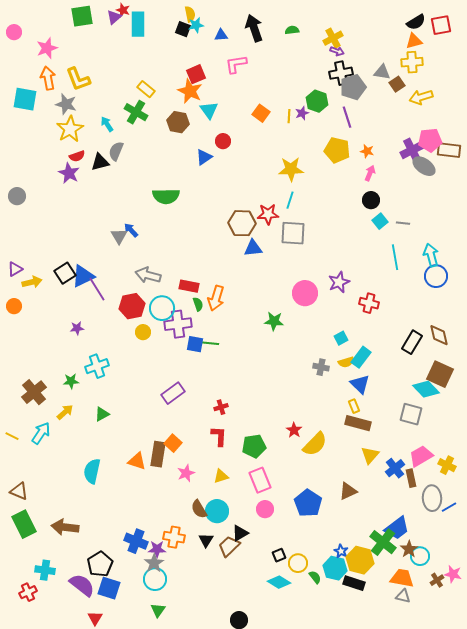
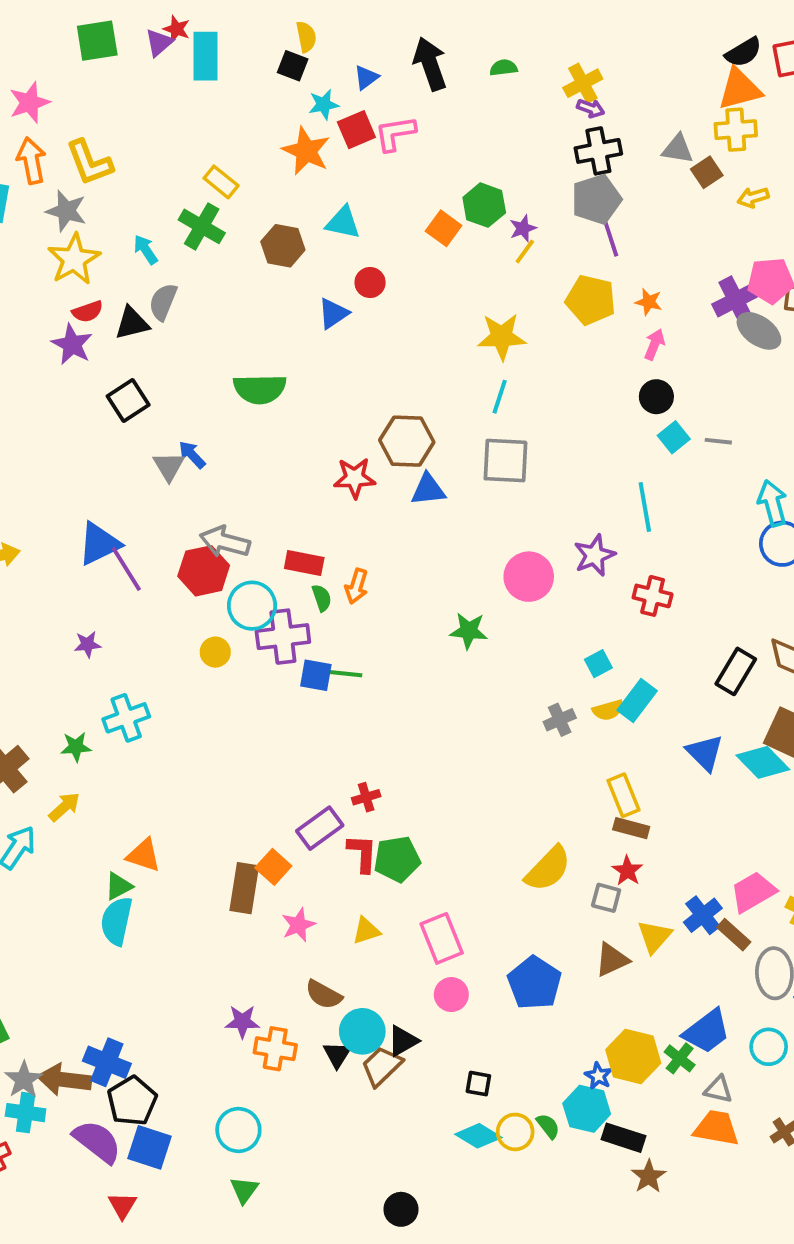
cyan star: (196, 25) -> (324, 104), moved
blue triangle: (221, 35) -> (366, 77), turned -32
orange triangle: (414, 41) -> (740, 89), size x1.4
red square: (196, 74) -> (356, 130), moved
gray pentagon: (353, 87) -> (596, 199), moved
orange star: (190, 91) -> (306, 151), moved
yellow arrow: (421, 97) -> (753, 197), size x0.7
green hexagon: (317, 101) -> (484, 205), moved
cyan triangle: (209, 110) -> (343, 223), turned -42
yellow line: (289, 116) -> (525, 252), moved, turned 32
red star: (268, 214) -> (355, 478), moved
cyan line: (395, 257) -> (645, 507), moved
black square: (65, 273) -> (128, 401), moved
orange arrow: (216, 298) -> (356, 586), size x0.7
red hexagon: (132, 306) -> (204, 571), moved
gray cross: (321, 367) -> (560, 720), turned -35
blue triangle: (360, 384) -> (705, 753), moved
purple rectangle: (173, 393) -> (320, 828), moved
yellow rectangle: (354, 406) -> (623, 795), size x1.5
green triangle: (102, 414) -> (118, 886), moved
gray square: (411, 414) -> (606, 898), moved, size x0.7
brown rectangle: (358, 423) -> (631, 828), size x0.7
red star: (294, 430) -> (627, 871), moved
green pentagon: (254, 446) -> (397, 859), moved
yellow triangle: (370, 455) -> (654, 936), moved
orange triangle: (137, 461) -> (144, 855), moved
brown rectangle: (411, 478) -> (734, 935), turned -36
brown semicircle: (199, 509) -> (324, 995), turned -30
cyan circle: (217, 511) -> (362, 1031), moved
brown arrow: (65, 527) -> (64, 1080), moved
blue cross: (136, 541) -> (107, 1062), moved
green cross: (383, 542) -> (680, 1058), size x0.6
purple star: (157, 549) -> (242, 1022), moved
brown star: (409, 549) -> (649, 1176), moved
black square: (279, 555) -> (478, 1084), turned 32
cyan circle: (420, 556) -> (769, 1047), moved
yellow hexagon: (360, 560) -> (633, 1056), moved
gray star: (154, 563) -> (24, 1080), moved
yellow circle: (298, 563) -> (515, 1132), moved
gray triangle: (403, 596) -> (718, 1089), moved

